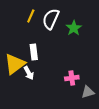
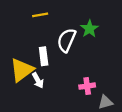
yellow line: (31, 16) -> (40, 15), turned 56
white semicircle: (51, 19) -> (67, 40), moved

